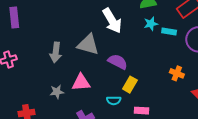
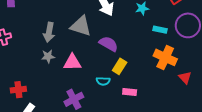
cyan rectangle: (169, 31) -> (160, 30), moved
orange cross: (177, 73) -> (165, 57), size x1.6
gray star: (57, 92) -> (48, 56), moved

